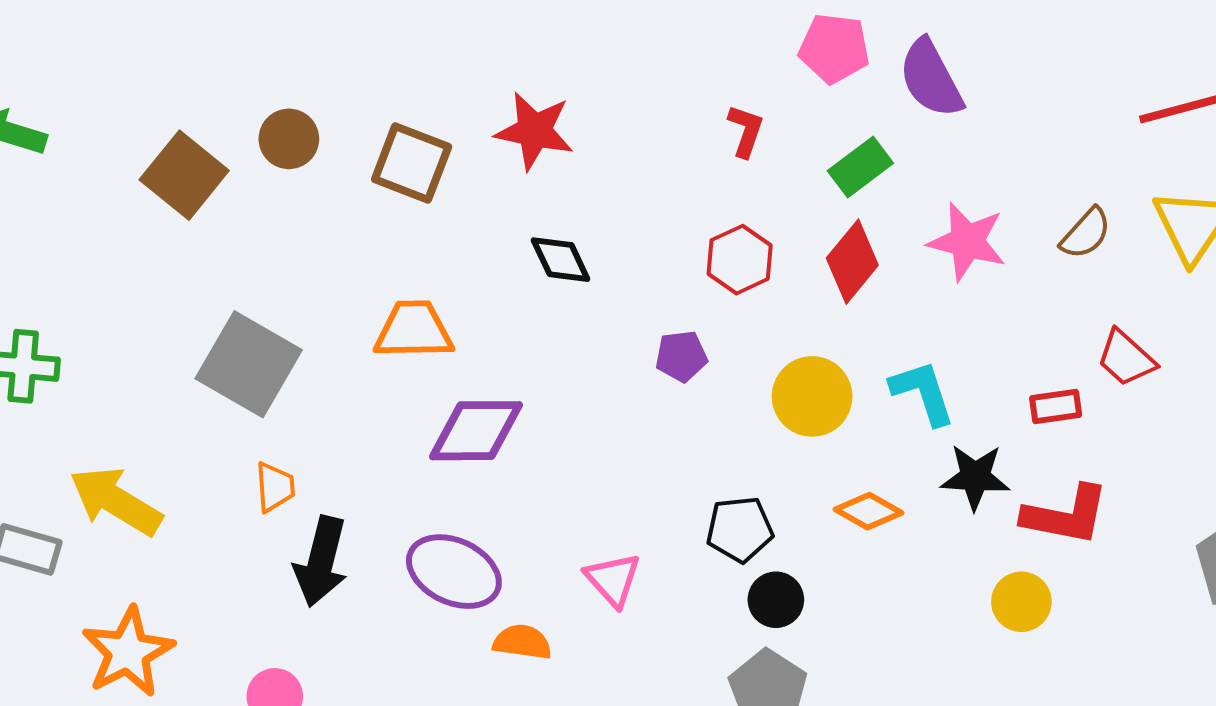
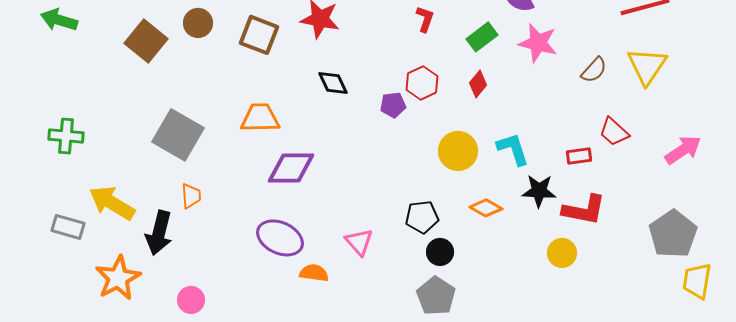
pink star: (967, 242) -> (538, 43), moved
red diamond: (852, 262) -> (478, 84), size x0.7
purple pentagon: (681, 356) -> (393, 105), moved
black arrow: (321, 561) -> (159, 233), moved

